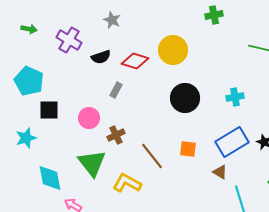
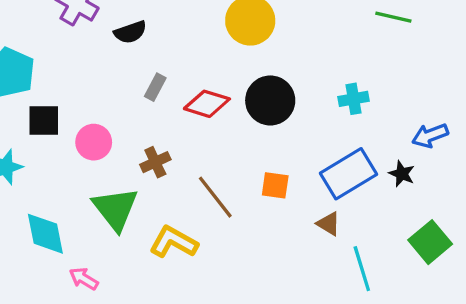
red diamond: (135, 61) -> (207, 104), moved
pink circle: (89, 118) -> (94, 142), moved

